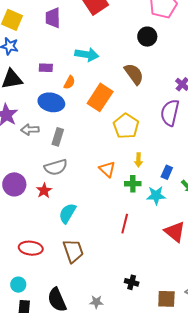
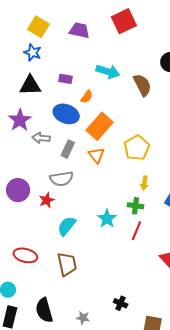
purple trapezoid: (53, 18) -> (79, 30), turned 95
brown semicircle: (134, 74) -> (142, 85), moved
orange rectangle: (100, 97) -> (100, 126), moved
orange triangle: (107, 169) -> (96, 155), moved
cyan star: (156, 195) -> (107, 219), moved, turned 30
red line: (125, 224) -> (136, 231), moved

